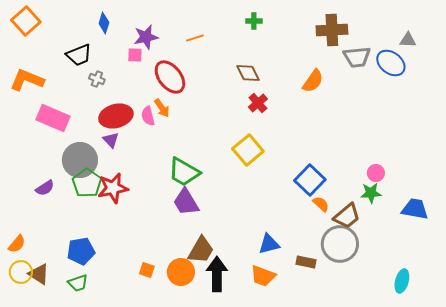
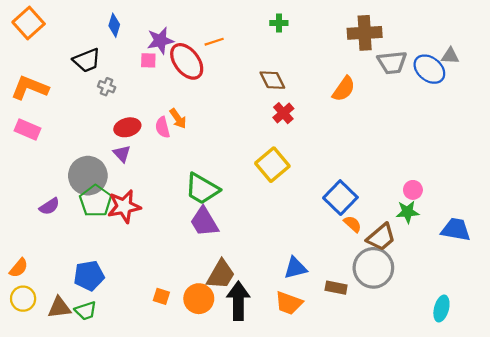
gray triangle: (408, 40) -> (450, 56), moved
red ellipse: (170, 77) -> (187, 61), moved
red ellipse: (116, 116) -> (127, 127), size x0.7
pink rectangle: (53, 118) -> (27, 130), moved, size x0.7
brown triangle: (39, 274) -> (59, 307), moved, turned -40

